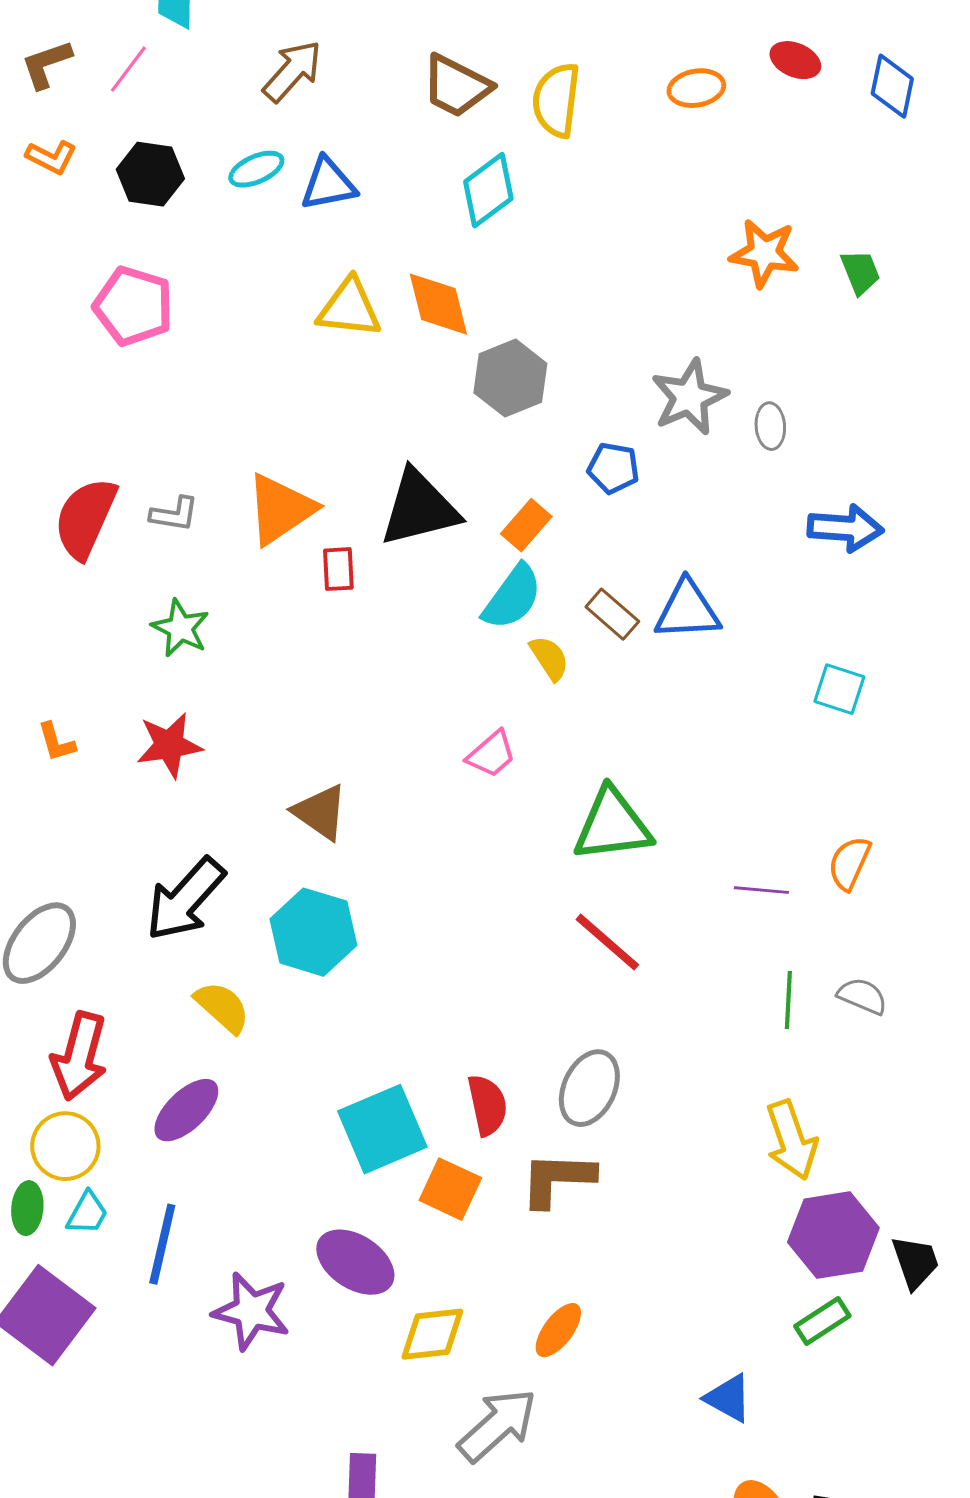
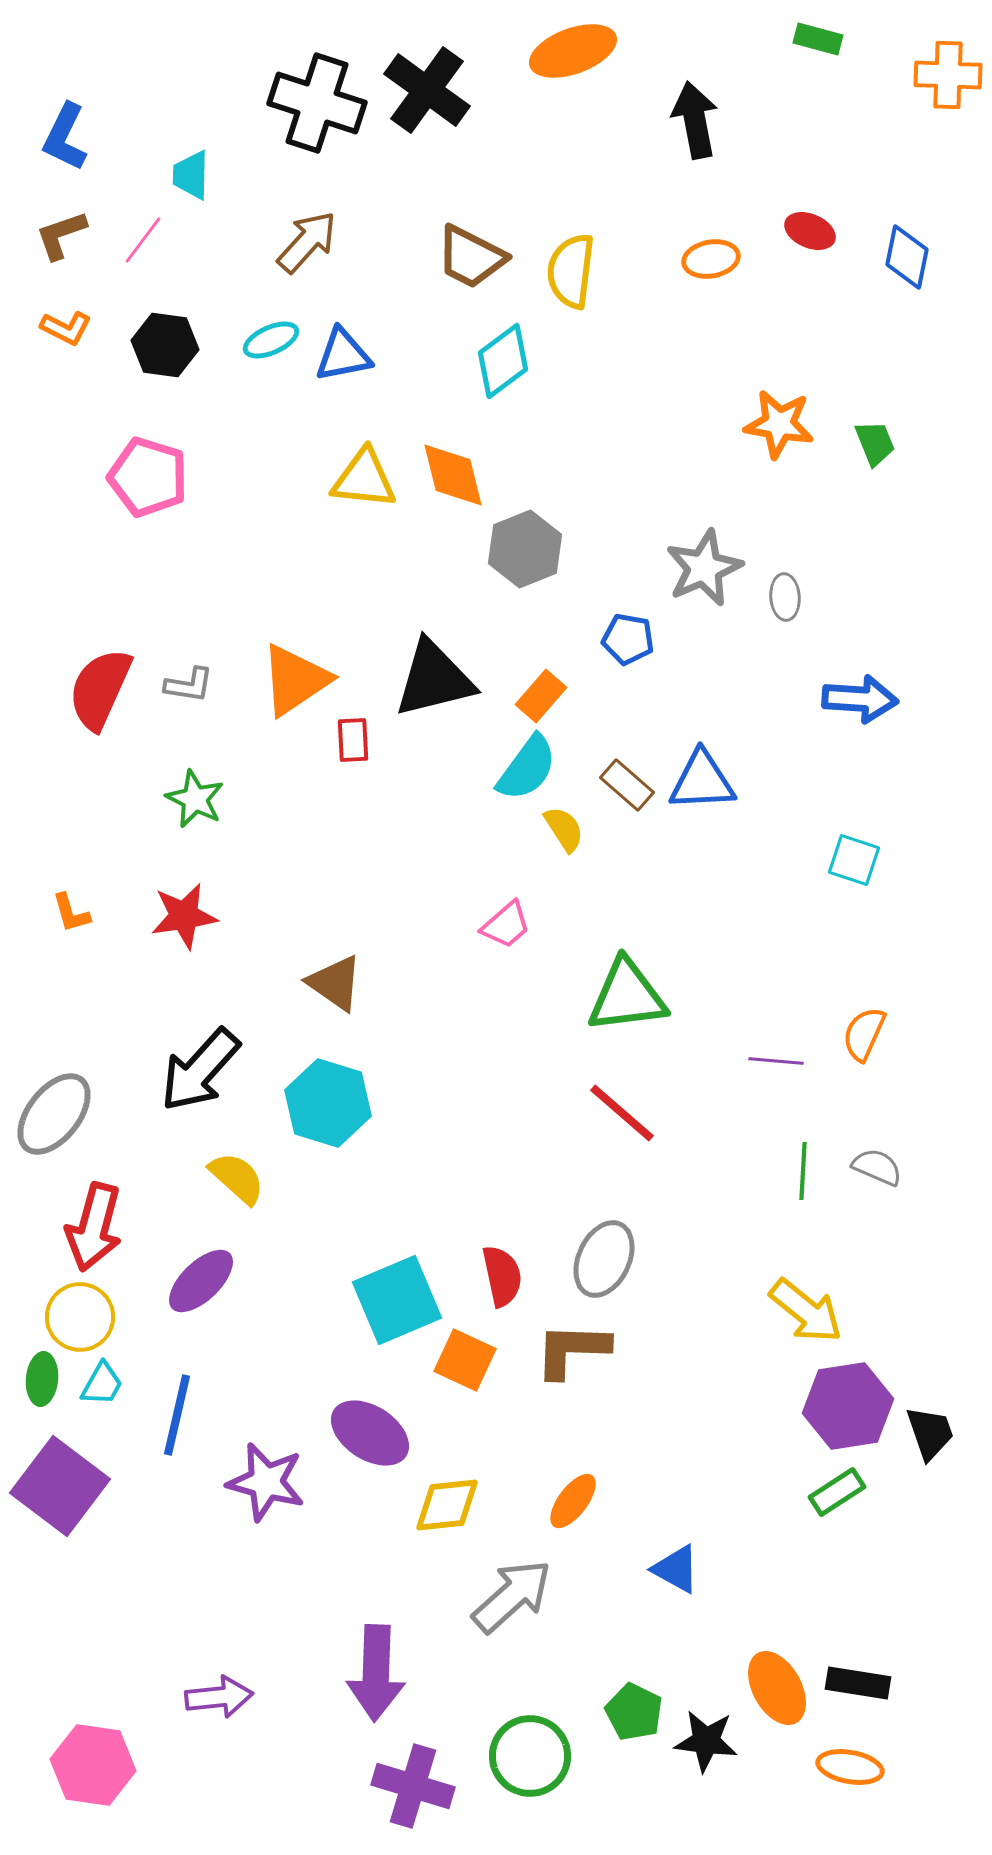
yellow arrow: (791, 1140) -> (806, 1311), turned -32
blue triangle: (728, 1398) -> (676, 1569), moved

